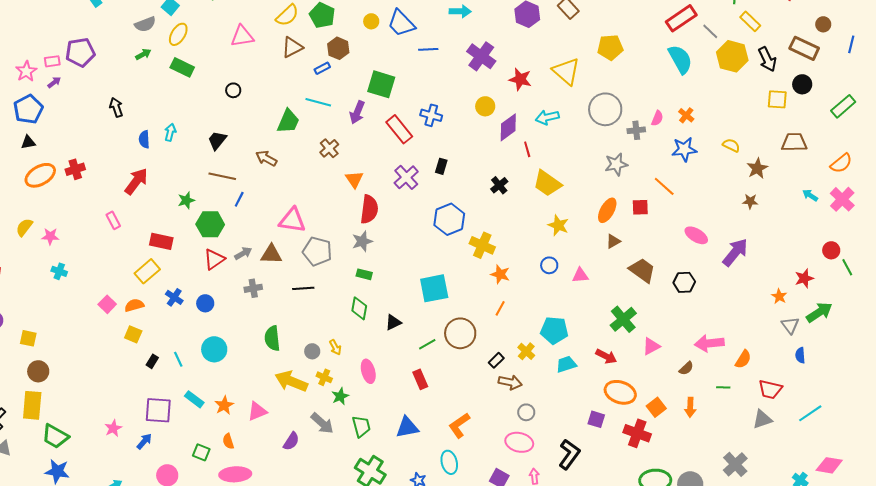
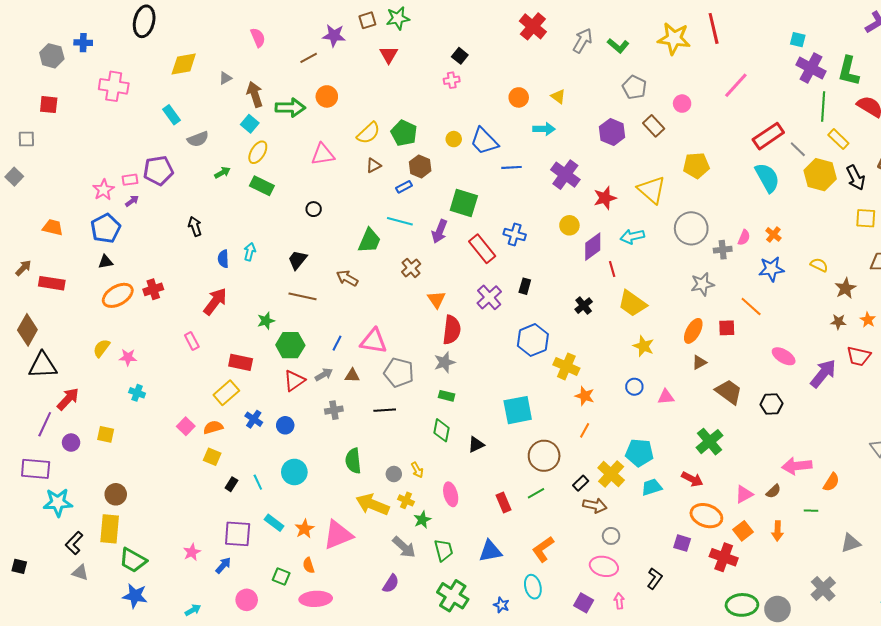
gray semicircle: (145, 24) -> (198, 139), moved
brown triangle: (292, 47) -> (374, 165), size x0.7
red star: (520, 79) -> (605, 198), turned -30
blue line: (239, 199) -> (337, 343), moved
brown triangle: (271, 254) -> (352, 376), size x0.7
orange star: (779, 296) -> (868, 320), moved
yellow square: (28, 338) -> (106, 434), moved
green line: (427, 344) -> (536, 493), moved
pink triangle: (651, 346) -> (744, 494), moved
yellow cross: (526, 351) -> (611, 474), size x1.5
red trapezoid: (770, 389) -> (859, 356), moved
pink triangle: (257, 411) -> (338, 535), size x1.5
purple semicircle: (291, 441) -> (391, 584), moved
black L-shape: (569, 454) -> (655, 579), size x0.7

